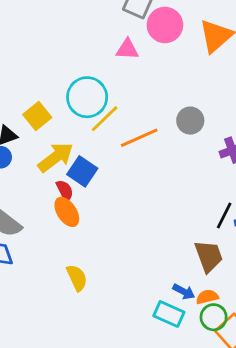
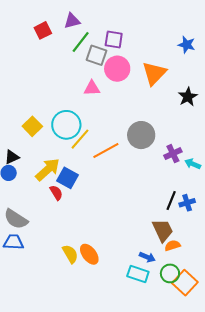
yellow square: (37, 116) -> (32, 126), moved
gray circle: (190, 121) -> (141, 135), size x1.4
orange ellipse: (67, 212) -> (89, 254), moved
orange semicircle: (207, 297) -> (172, 246), moved

